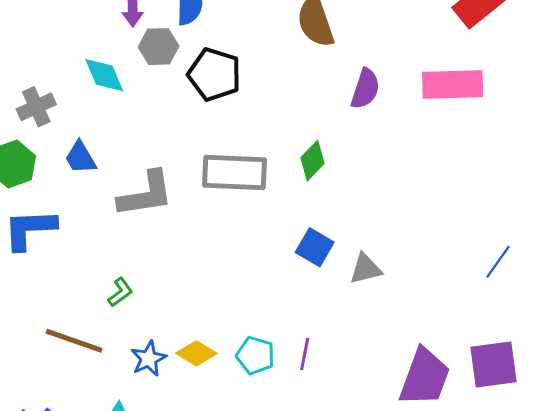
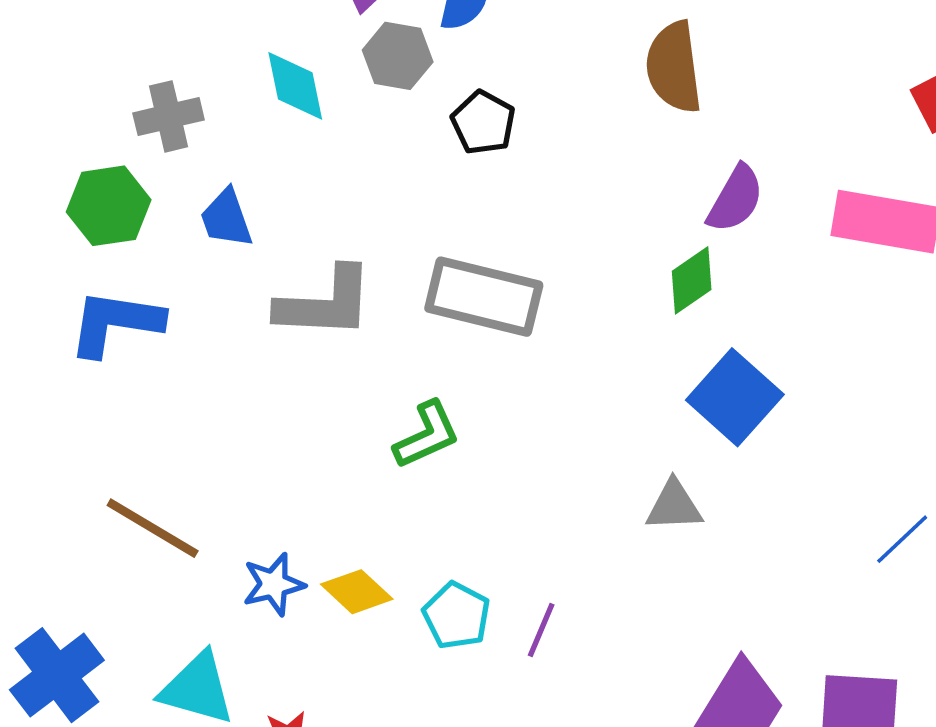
black pentagon: (214, 74) -> (483, 123), size x0.7
green diamond: (313, 161) -> (692, 280), moved
blue square: (315, 247) -> (735, 397), moved, size x1.4
green L-shape: (120, 292) -> (427, 435), moved, size x1.4

